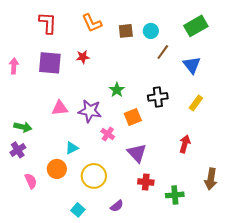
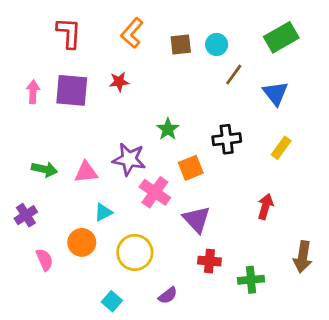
orange L-shape: (92, 23) -> (132, 33), turned 65
pink arrow: (14, 66) -> (33, 92), moved
pink triangle: (60, 108) -> (86, 172), moved
green arrow: (23, 127) -> (44, 169), moved
pink cross: (108, 134) -> (155, 192), size x1.5

